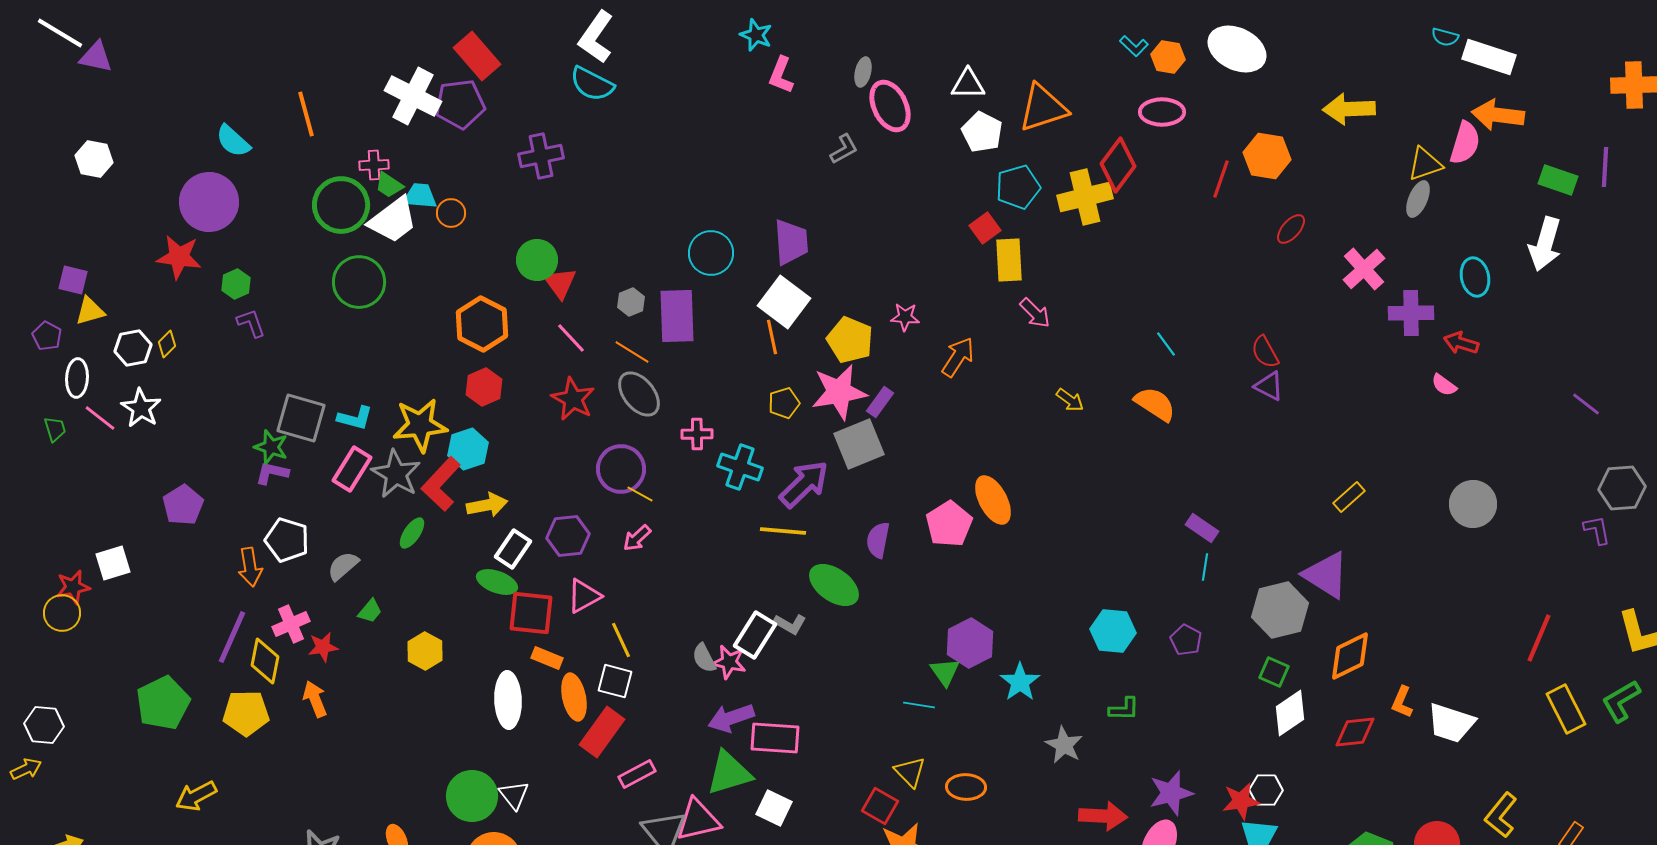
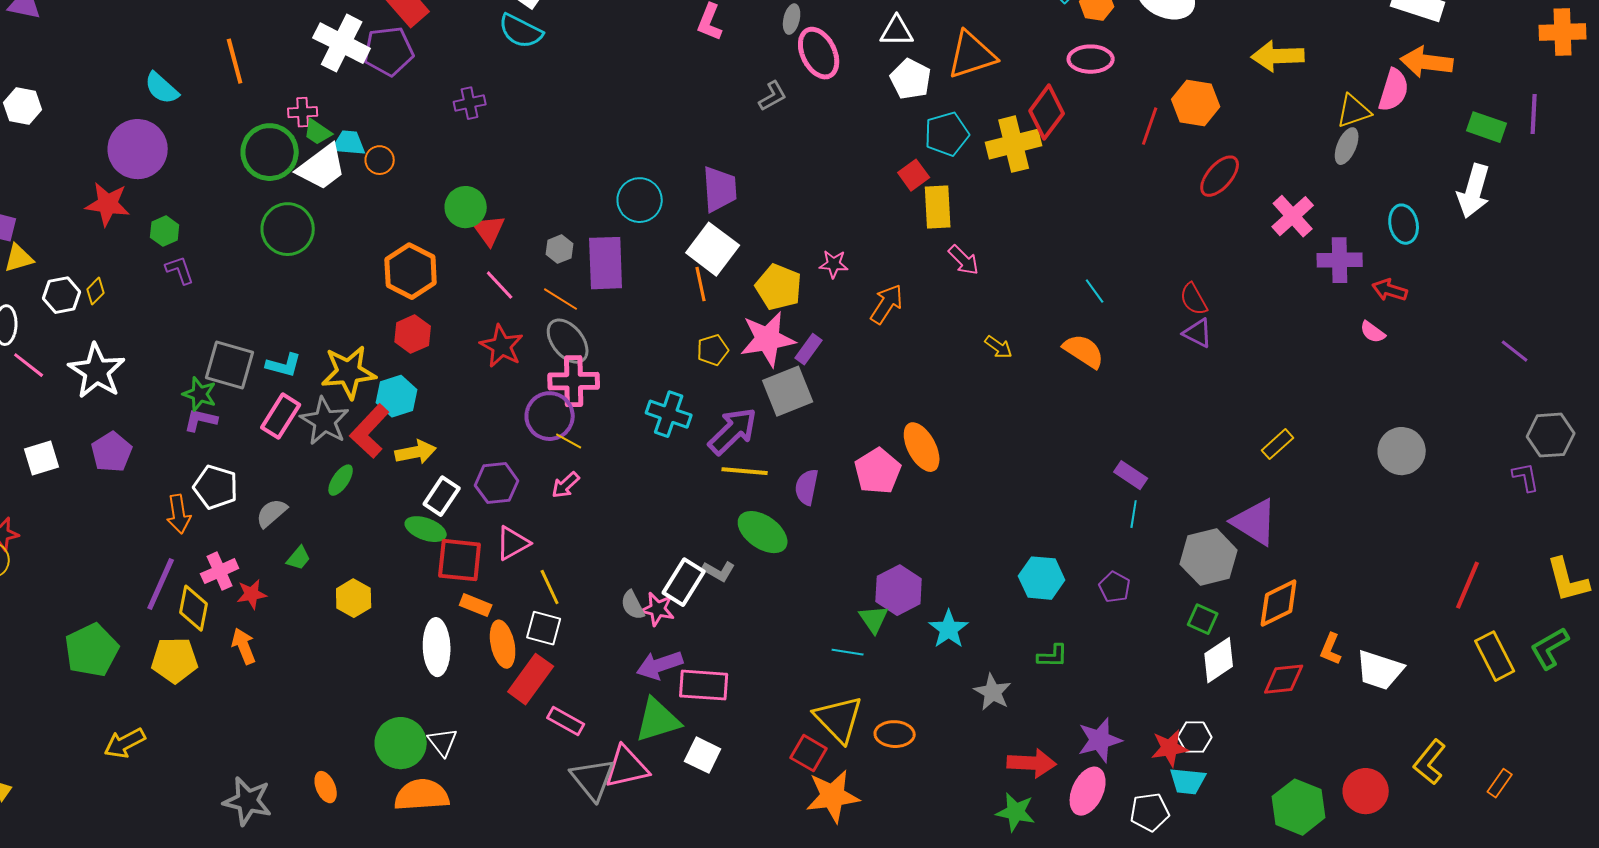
purple cross: (541, 156) -> (470, 103), size x0.7
red ellipse: (1291, 229) -> (1220, 176), size x1.4
white star: (141, 408) -> (97, 371), moved, size x1.4
pink cross: (697, 434) -> (574, 381), moved, size x1.6
yellow line: (783, 531) -> (745, 471), moved
white square: (113, 563) -> (42, 458), moved
yellow triangle: (910, 772) -> (839, 719), size x1.6
pink rectangle: (637, 774) -> (566, 721), turned 57

